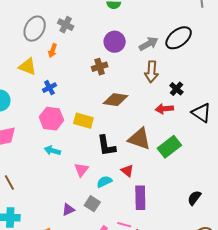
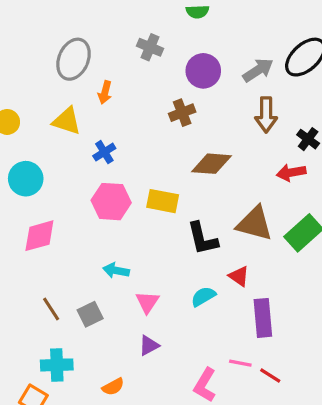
gray cross: (66, 25) -> (150, 47), moved
cyan arrow: (52, 151) -> (116, 270), moved
pink triangle: (81, 170) -> (147, 302), moved
gray square: (92, 204) -> (90, 314), moved, turned 35

